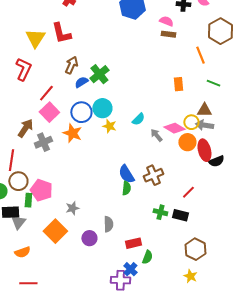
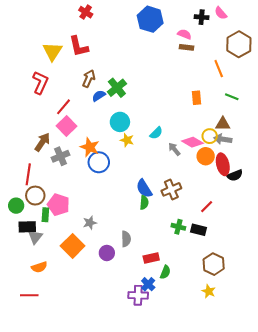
blue circle: (81, 112) -> (99, 162), moved
red line: (28, 283) -> (29, 295), moved

